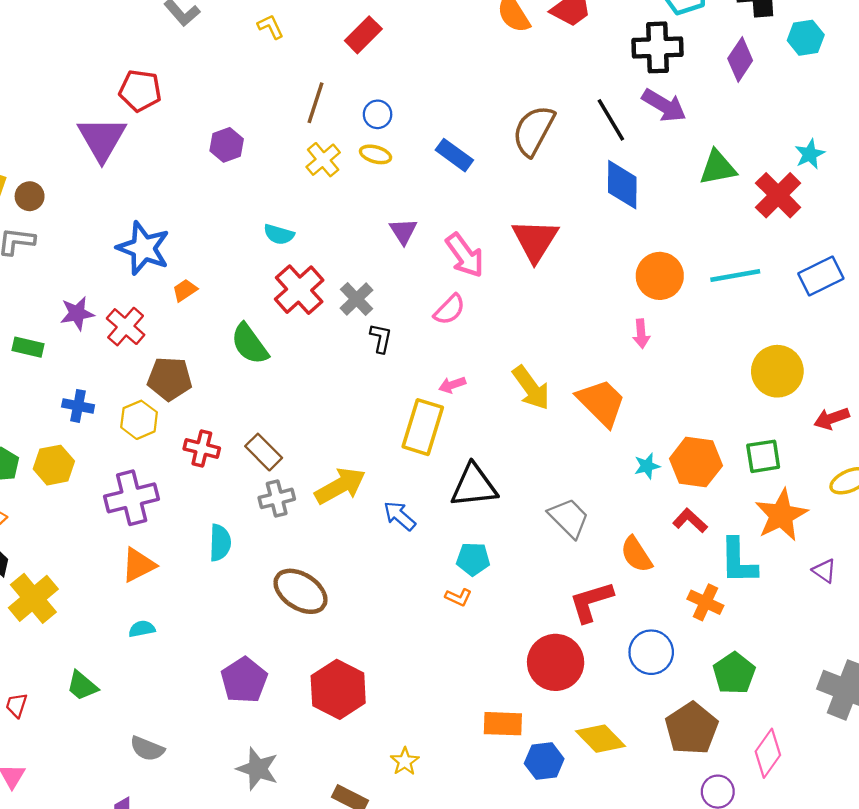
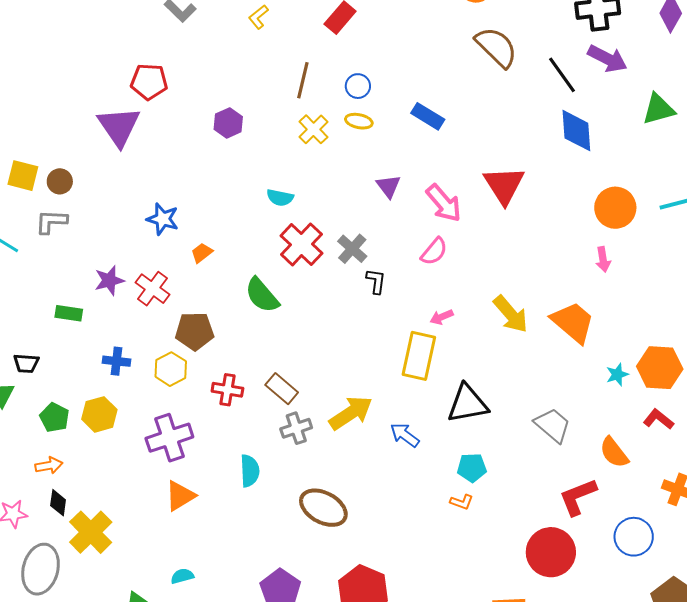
yellow L-shape: (270, 27) -> (258, 17), turned -100
brown semicircle: (534, 131) -> (496, 47), moved, turned 111
blue star: (143, 248) -> (163, 219), size x0.7
cyan semicircle: (142, 629) -> (182, 576), moved

